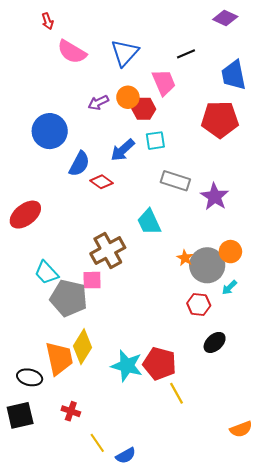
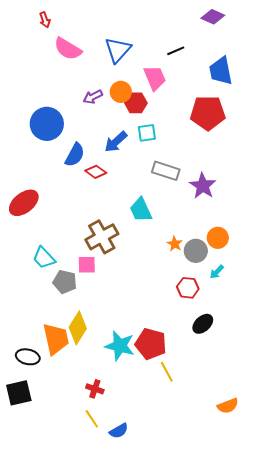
gray circle: (207, 265) -> (196, 251), size x0.7
gray pentagon: (69, 298) -> (65, 282), size x0.7
red cross: (71, 411) -> (95, 389), moved

